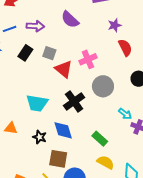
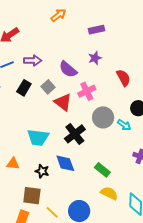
purple semicircle: (70, 20) -> (68, 69), moved
purple star: (115, 25) -> (95, 58), moved
gray square: (49, 53) -> (48, 87), turned 32
cyan arrow: (125, 114) -> (124, 125), moved
brown square: (58, 159) -> (32, 196), moved

